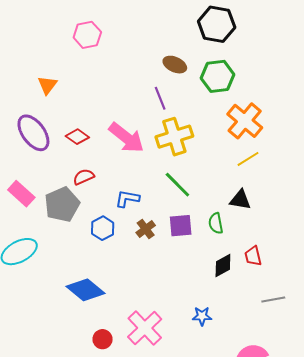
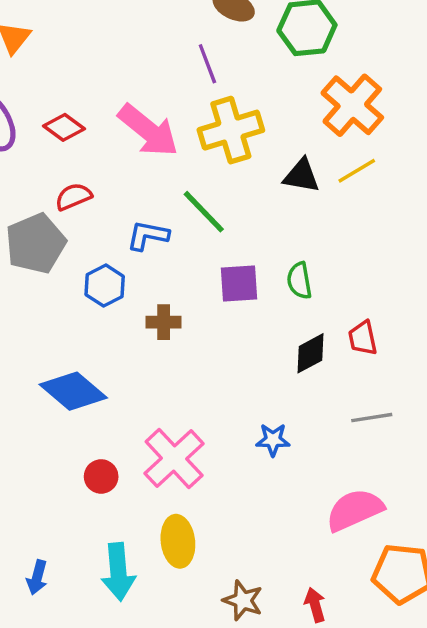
green line: (177, 185) -> (204, 212), moved
black triangle: (240, 200) -> (301, 176), moved
brown cross: (146, 229) -> (164, 322), moved, turned 36
gray line: (273, 299) -> (372, 418), moved

